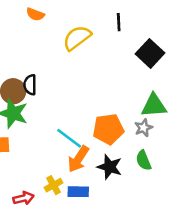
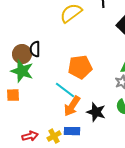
orange pentagon: (108, 129) -> (80, 67), moved
yellow cross: (54, 185) -> (54, 136), moved

